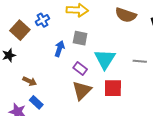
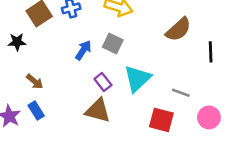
brown semicircle: (126, 15) -> (178, 29), turned -75
red square: (113, 88) -> (161, 120), moved
brown triangle: (82, 90) -> (98, 111), turned 45

